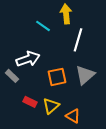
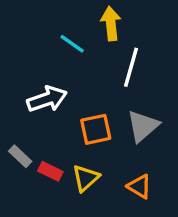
gray rectangle: (12, 76) -> (20, 156), moved
orange triangle: (73, 116) -> (139, 186), moved

